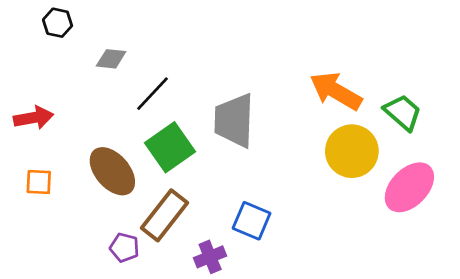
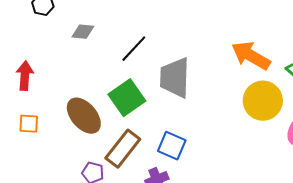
black line: (153, 94) -> (134, 49), moved
red arrow: (33, 118) -> (25, 76), turned -76
blue square: (252, 221) -> (172, 146), moved

